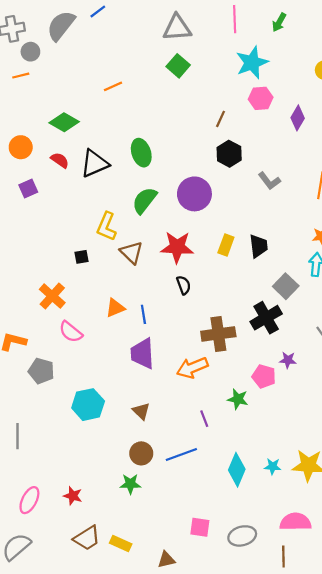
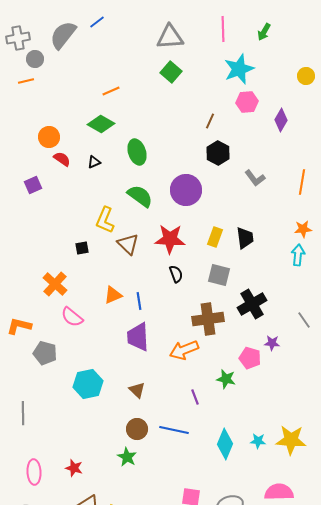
green diamond: (64, 122) -> (101, 124), moved
orange circle: (21, 147) -> (49, 137), moved
black triangle: (95, 164) -> (94, 162), size x0.5
green semicircle: (144, 200) -> (140, 196), turned 88
gray square: (286, 286) -> (219, 275), moved, turned -30
blue line: (181, 454) -> (174, 430), turned 32
green star: (130, 484) -> (127, 457), turned 30
pink ellipse: (29, 500) -> (34, 472), turned -30

